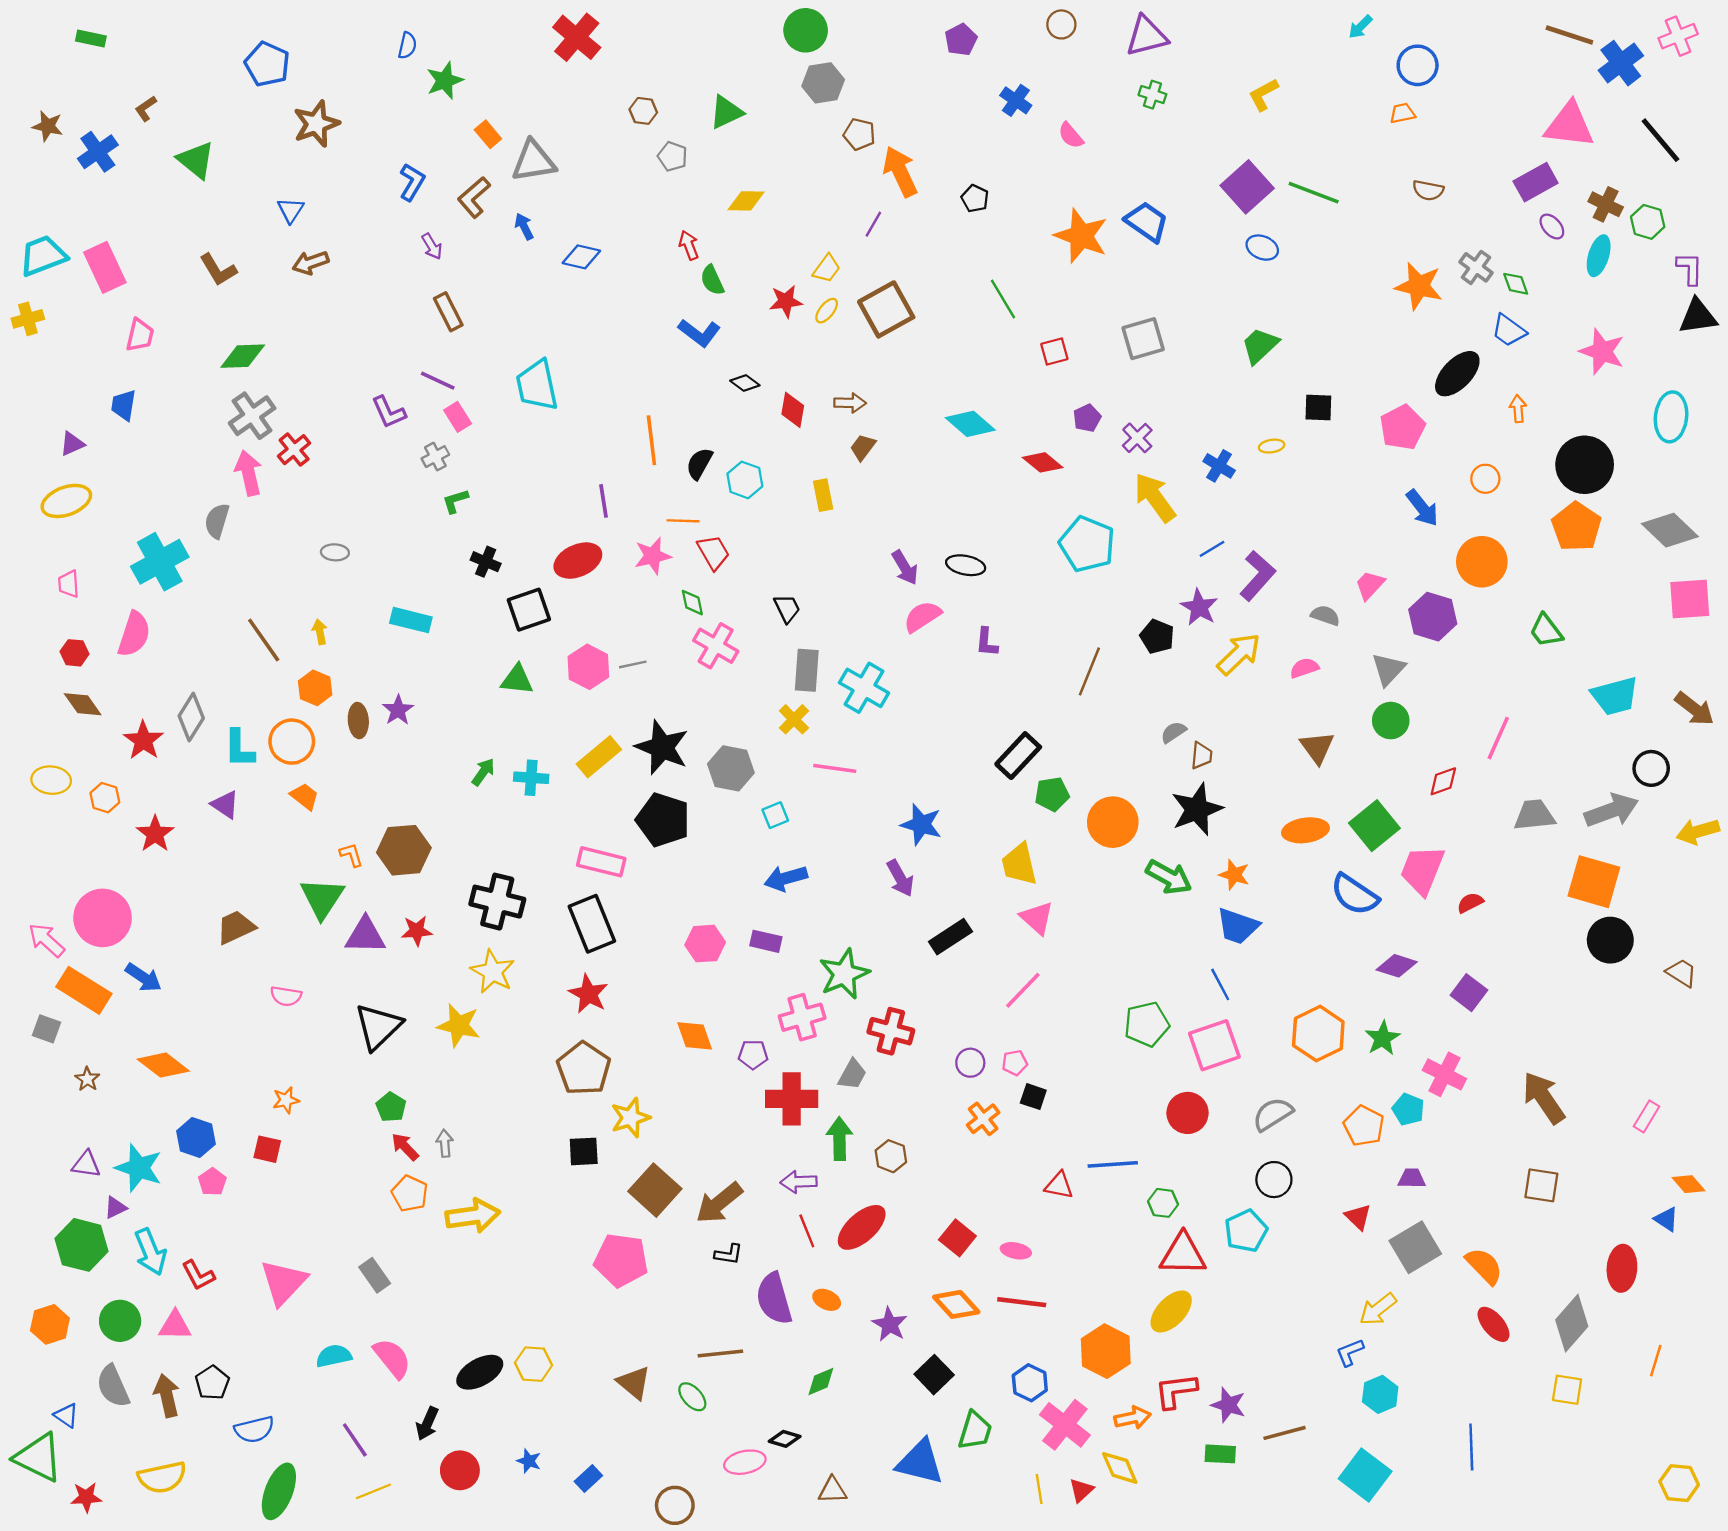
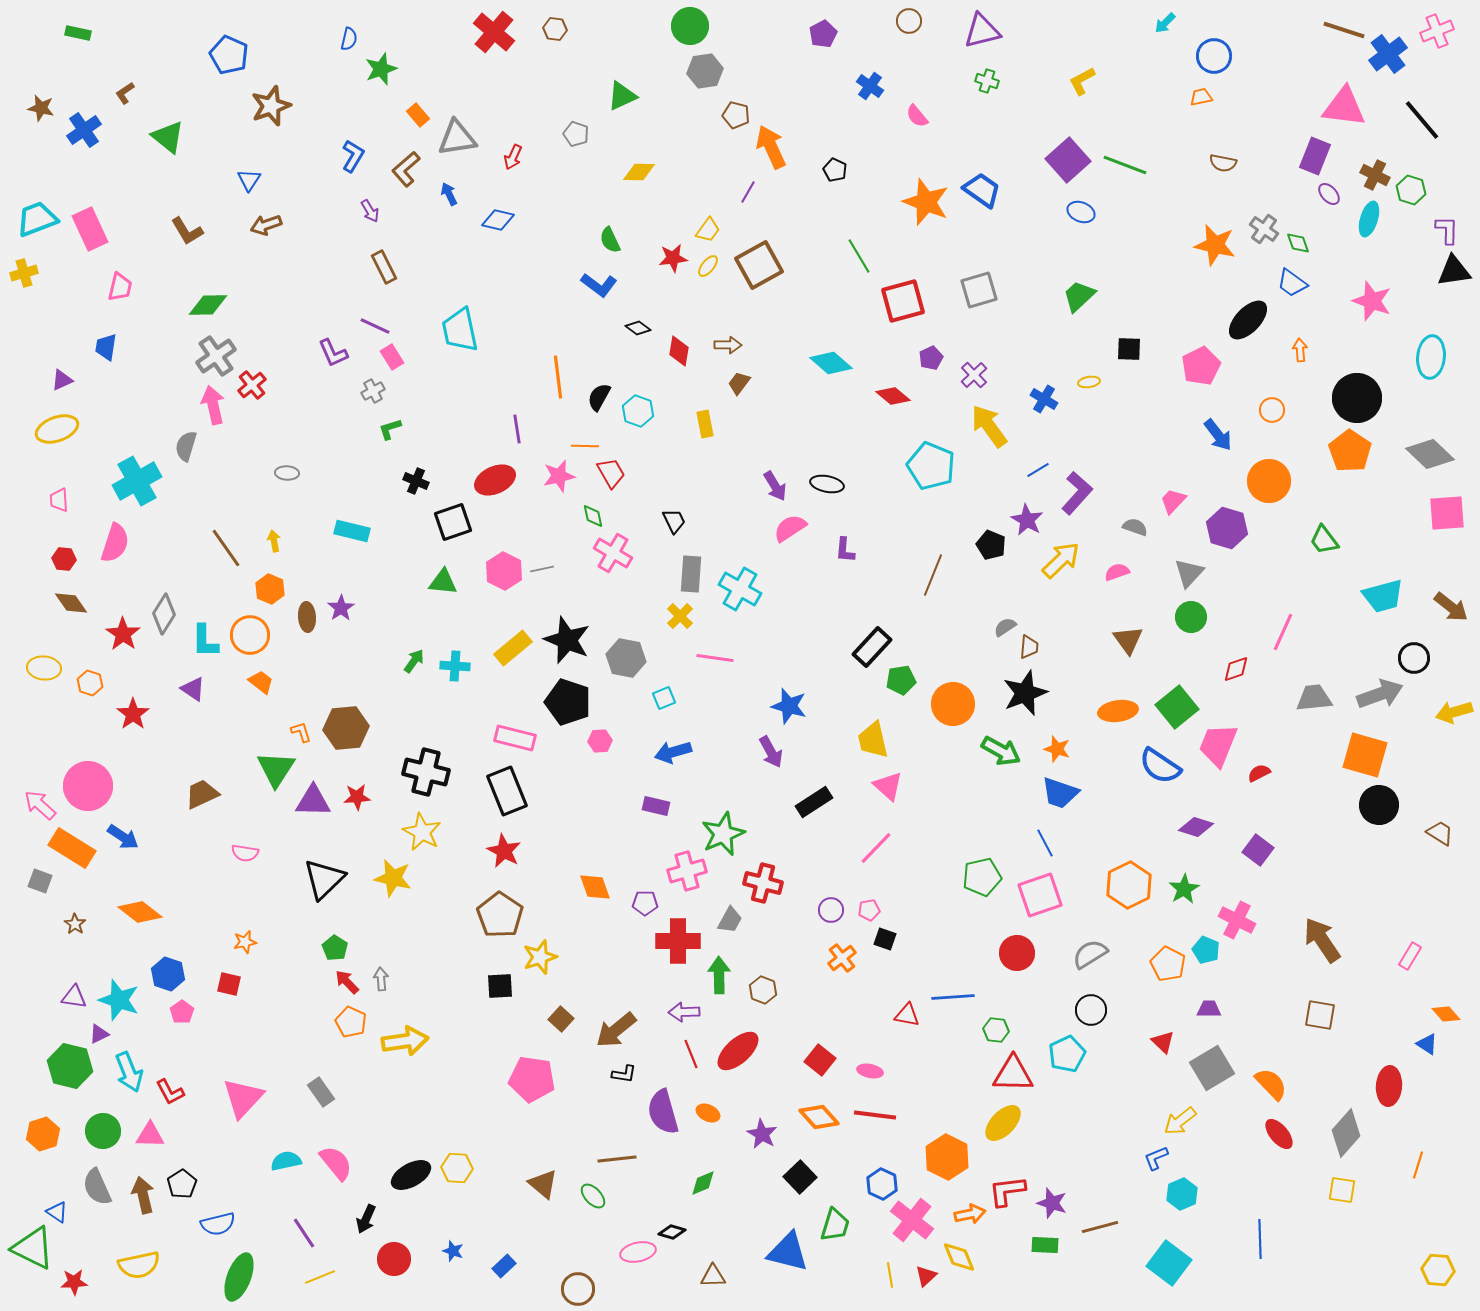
brown hexagon: (643, 111) -> (555, 29), moved
purple rectangle: (1536, 182) -> (1315, 156), turned -39
red arrow: (689, 245) -> (513, 157), moved, turned -135
red square: (1054, 351) -> (903, 301), size x1.8
pink hexagon: (705, 944) -> (600, 741), moved, size x0.7
brown square: (655, 1190) -> (561, 1019), size x0.6

